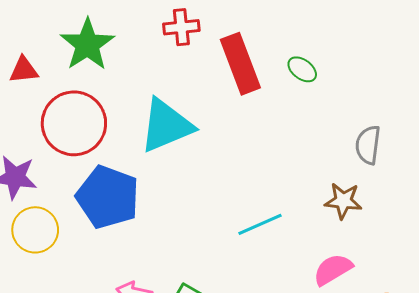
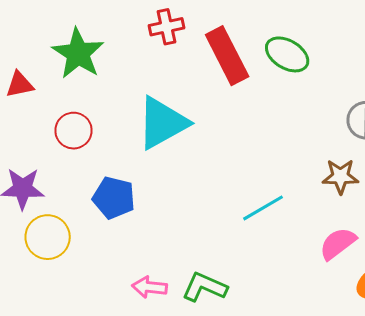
green ellipse: (302, 69) -> (287, 54), size x1.5
red circle: (74, 123) -> (74, 131), size x0.6
blue pentagon: (108, 197) -> (114, 198), size x0.7

